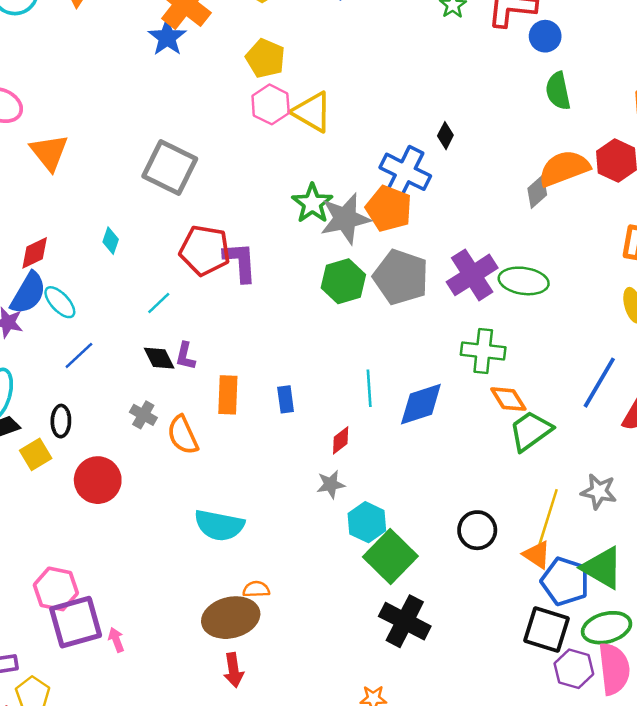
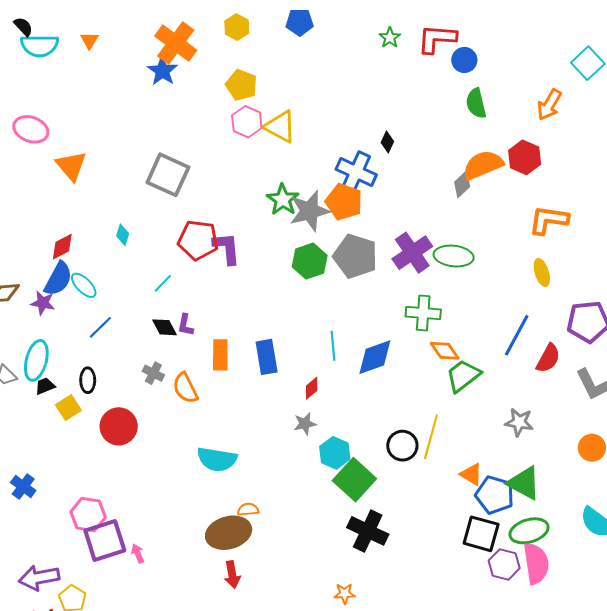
blue rectangle: (286, 399) -> (267, 357), size x1.6
yellow line: (548, 517) -> (431, 437), moved
black circle: (477, 530) -> (402, 446), moved

